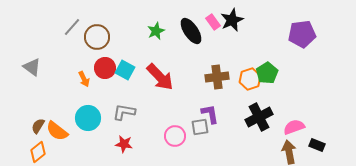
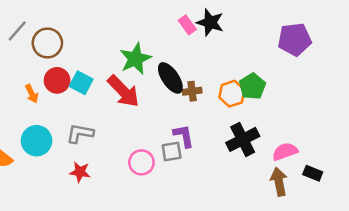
black star: (232, 20) -> (210, 22), turned -30
green star: (156, 31) -> (135, 59), moved, size x1.5
black ellipse: (191, 31) -> (170, 78), moved
brown cross: (217, 77) -> (192, 91), size x0.7

